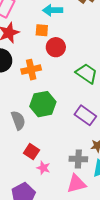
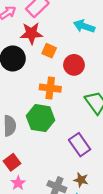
orange square: (42, 30) -> (49, 51), moved
orange cross: (31, 70) -> (50, 88), moved

